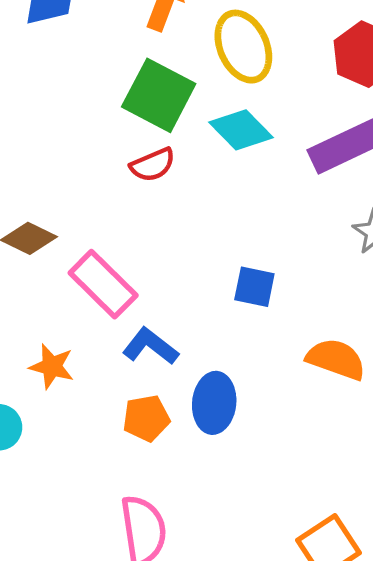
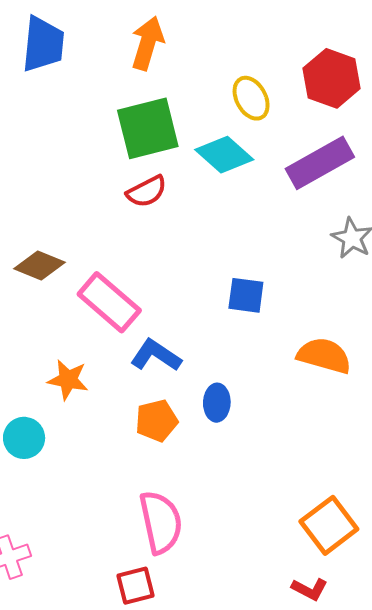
yellow ellipse: (243, 47) -> (251, 98), moved, size x0.7
green square: (159, 95) -> (148, 128), turned -38
blue ellipse: (214, 403) -> (217, 403), size x0.7

